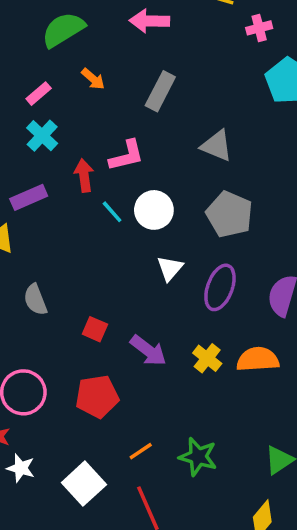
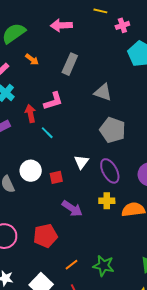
white circle: (154, 210) -> (31, 171), moved
purple ellipse: (220, 287) -> (110, 171), turned -45
red square: (95, 329) -> (56, 177), moved, turned -32
yellow cross: (207, 358) -> (107, 201), moved, turned -35

